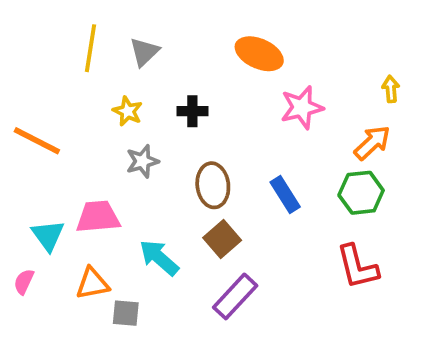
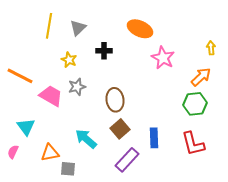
pink star: (302, 107) -> (163, 58), turned -30
black cross: (192, 111) -> (104, 51), moved
blue rectangle: (285, 195) -> (154, 138), moved, turned 30
pink trapezoid: (98, 217) -> (51, 96), moved, turned 35

